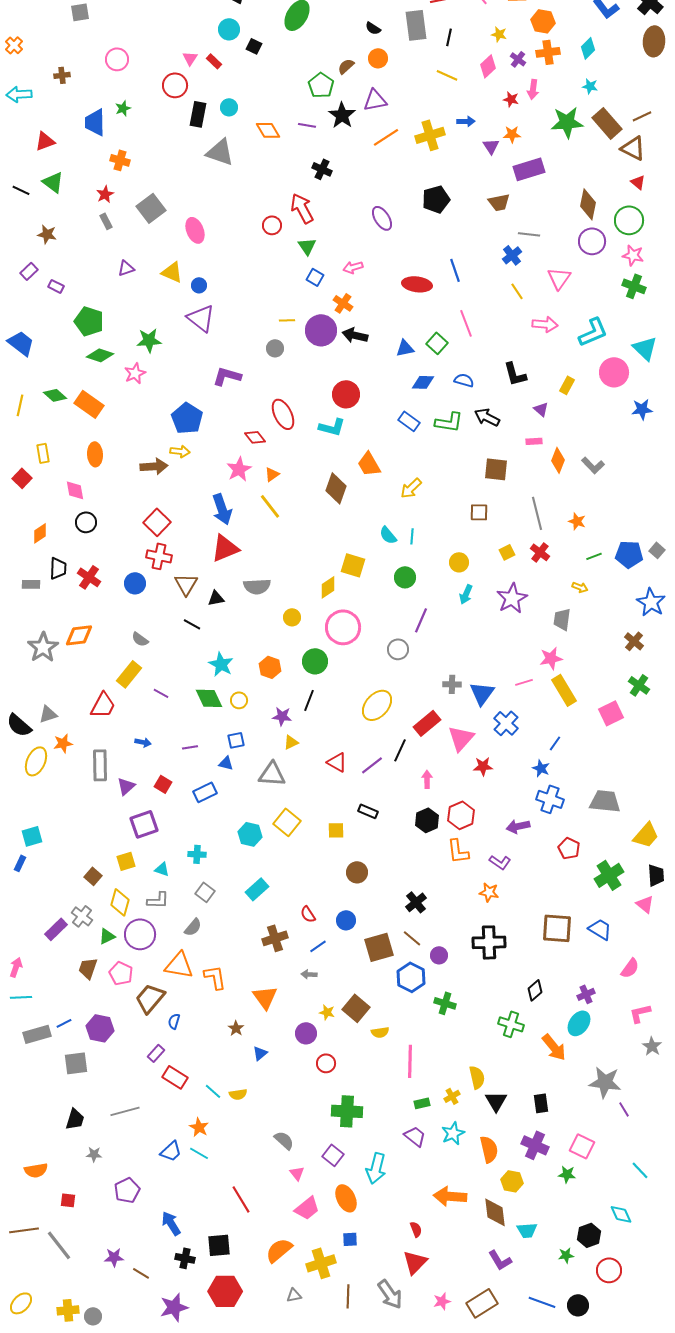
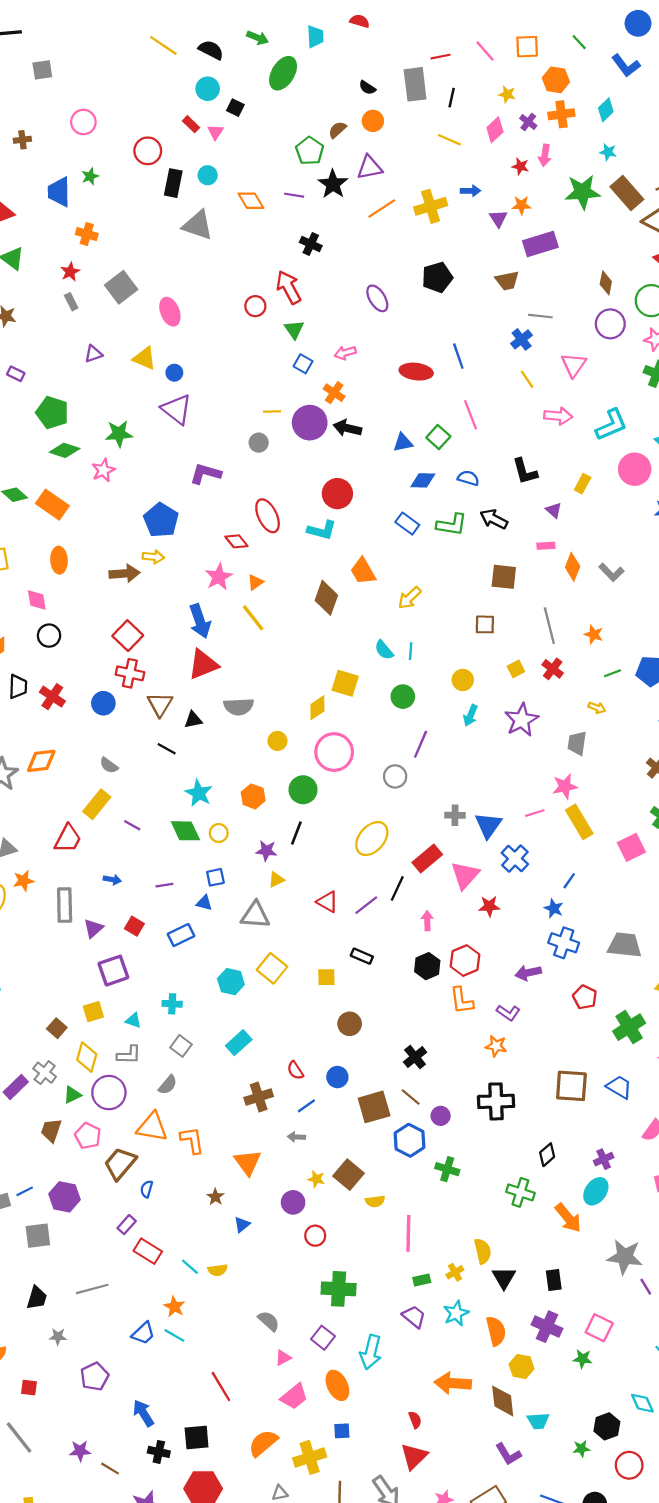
pink triangle: (190, 58) -> (215, 132), moved
brown diamond: (588, 204) -> (606, 283), size x0.7
pink triangle: (297, 1173) -> (283, 1358), turned 42

